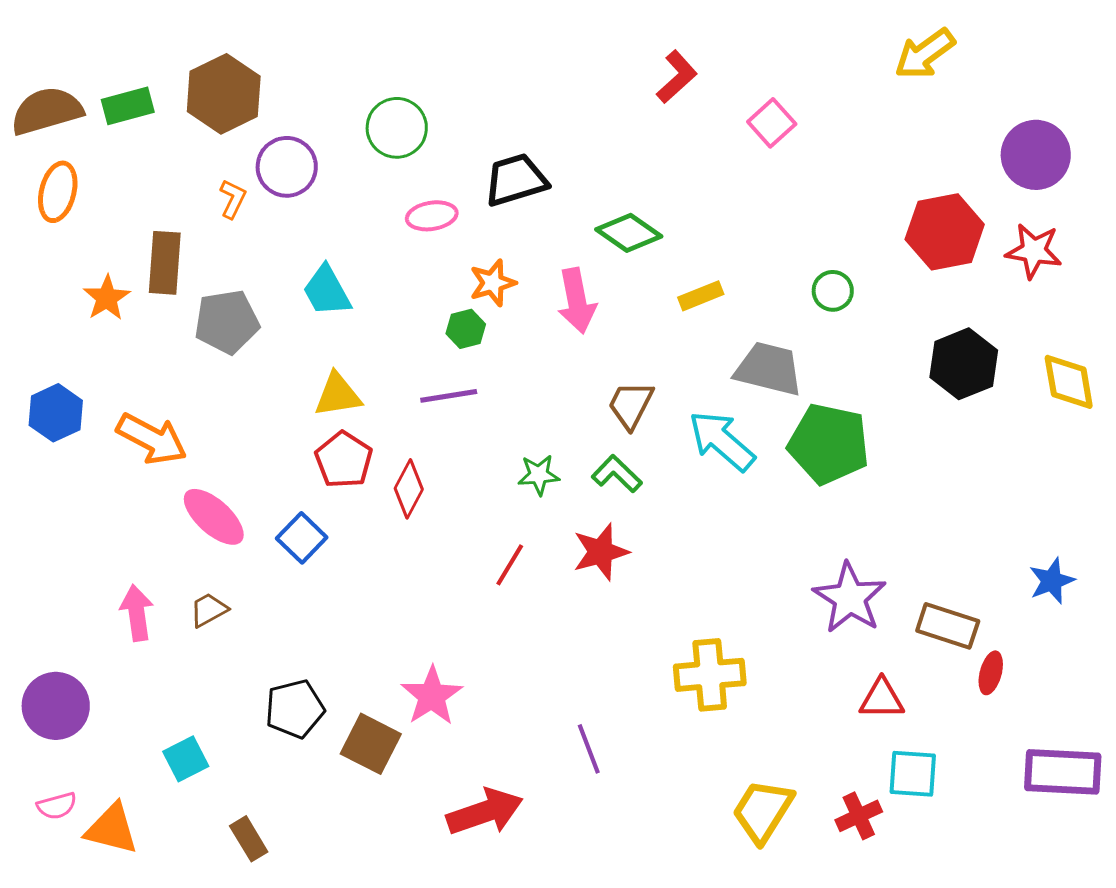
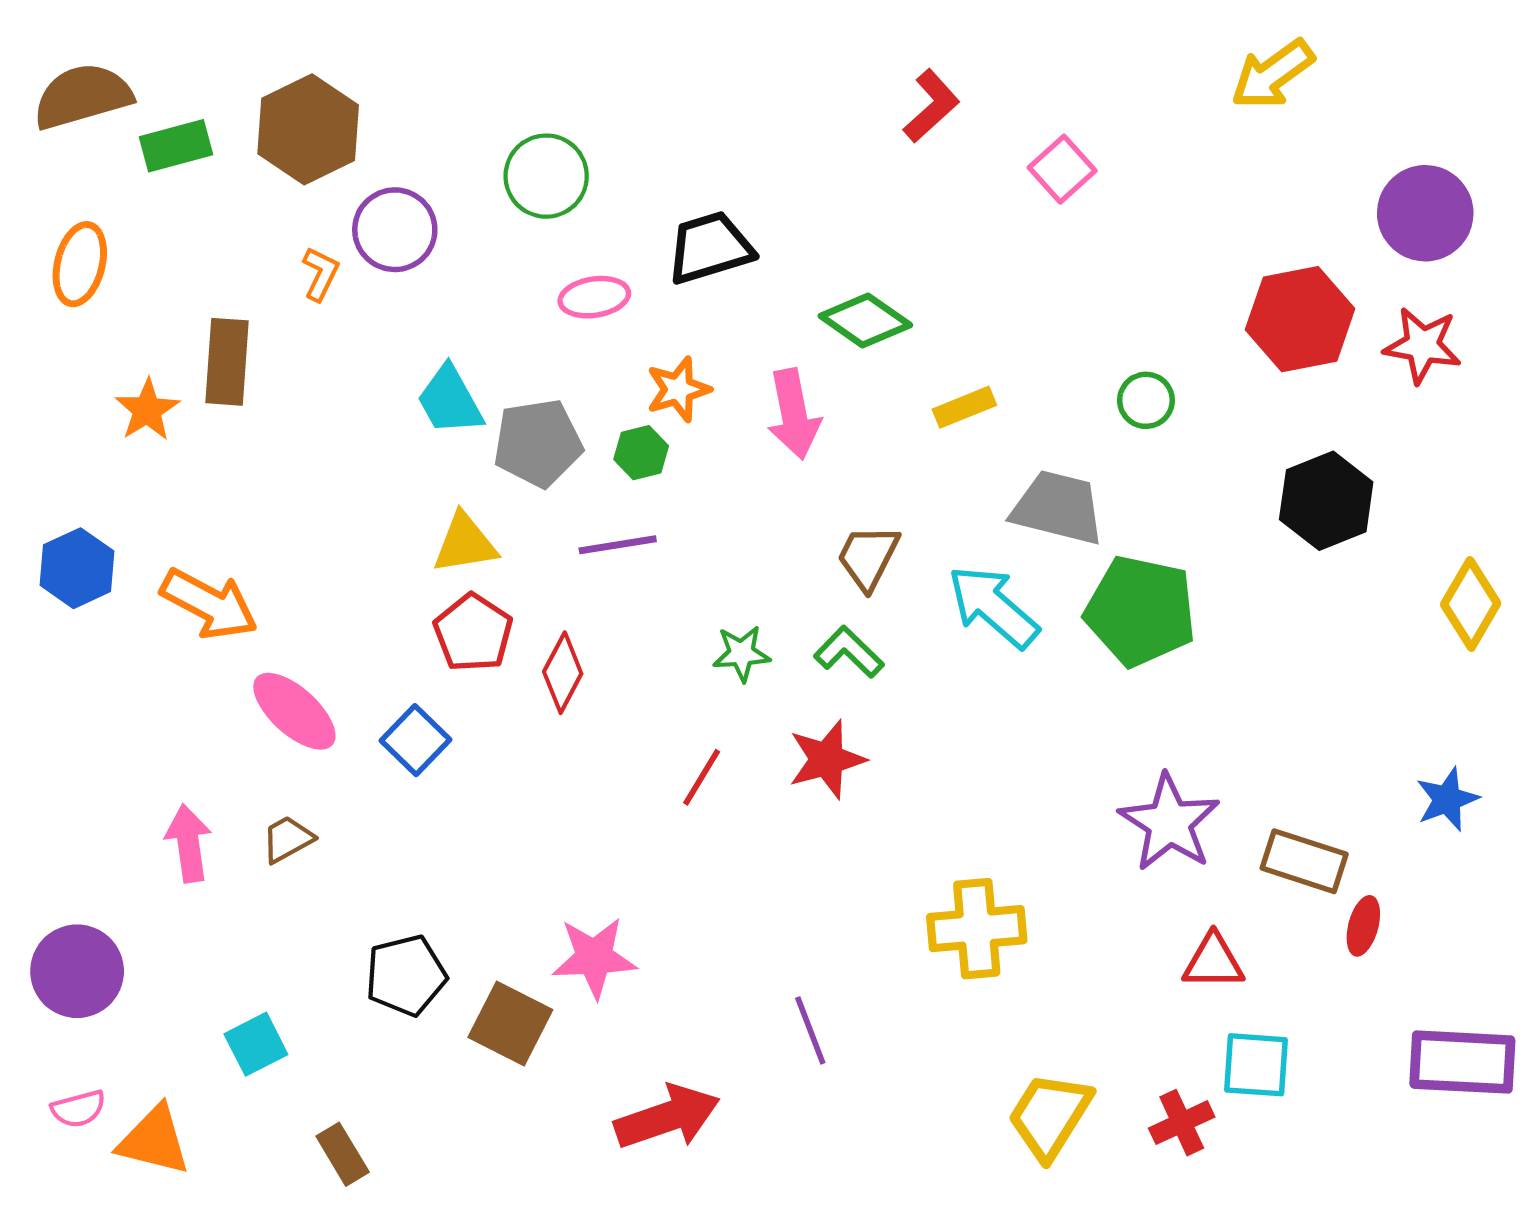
brown semicircle: (47, 111) -> (83, 96), moved
gray pentagon: (227, 322) -> (538, 443), moved
yellow diamond: (1069, 382) -> (1471, 604), moved, turned 40
pink star: (432, 696) -> (594, 957), turned 30

